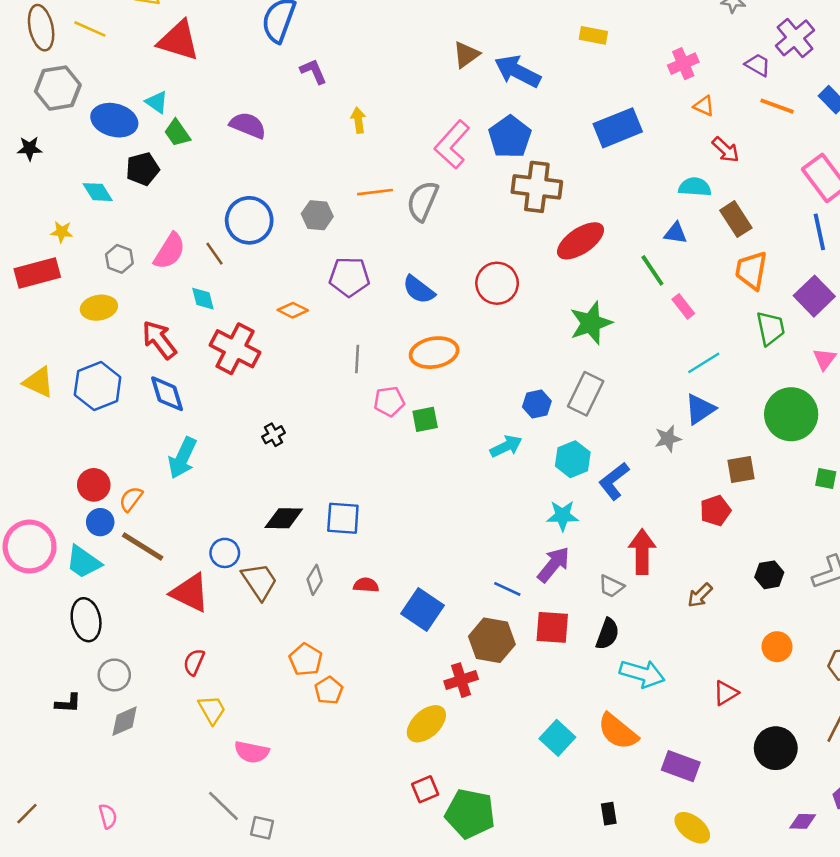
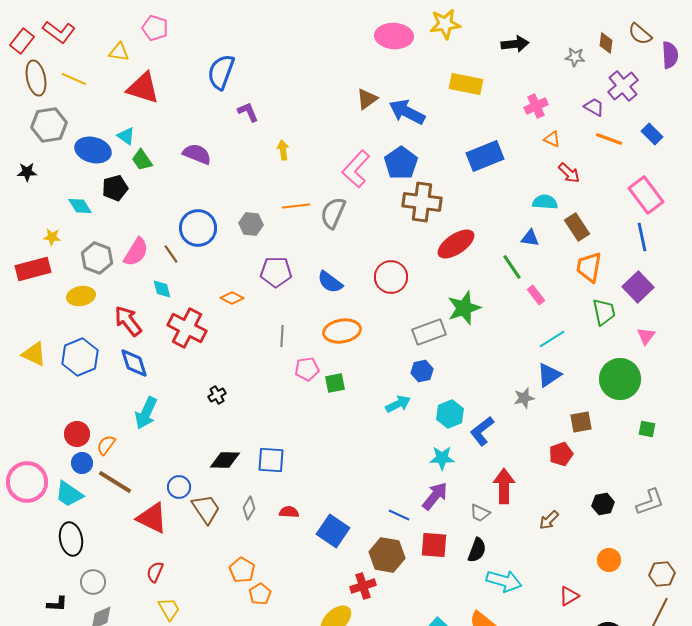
yellow rectangle: (593, 35) -> (466, 84), size x1.5
gray hexagon: (119, 259) -> (97, 258), size x1.4
gray rectangle: (586, 394) -> (429, 332), moved, turned 44

